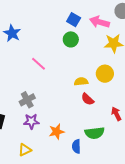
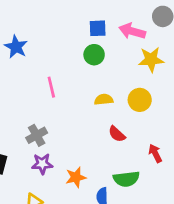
blue square: (74, 20) -> (98, 28), turned -32
pink line: (38, 64) -> (51, 87), turned 35
yellow semicircle: (81, 82) -> (104, 100), moved

